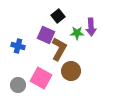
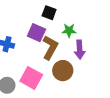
black square: (58, 16) -> (49, 13), turned -32
purple arrow: (91, 27) -> (80, 50), moved

